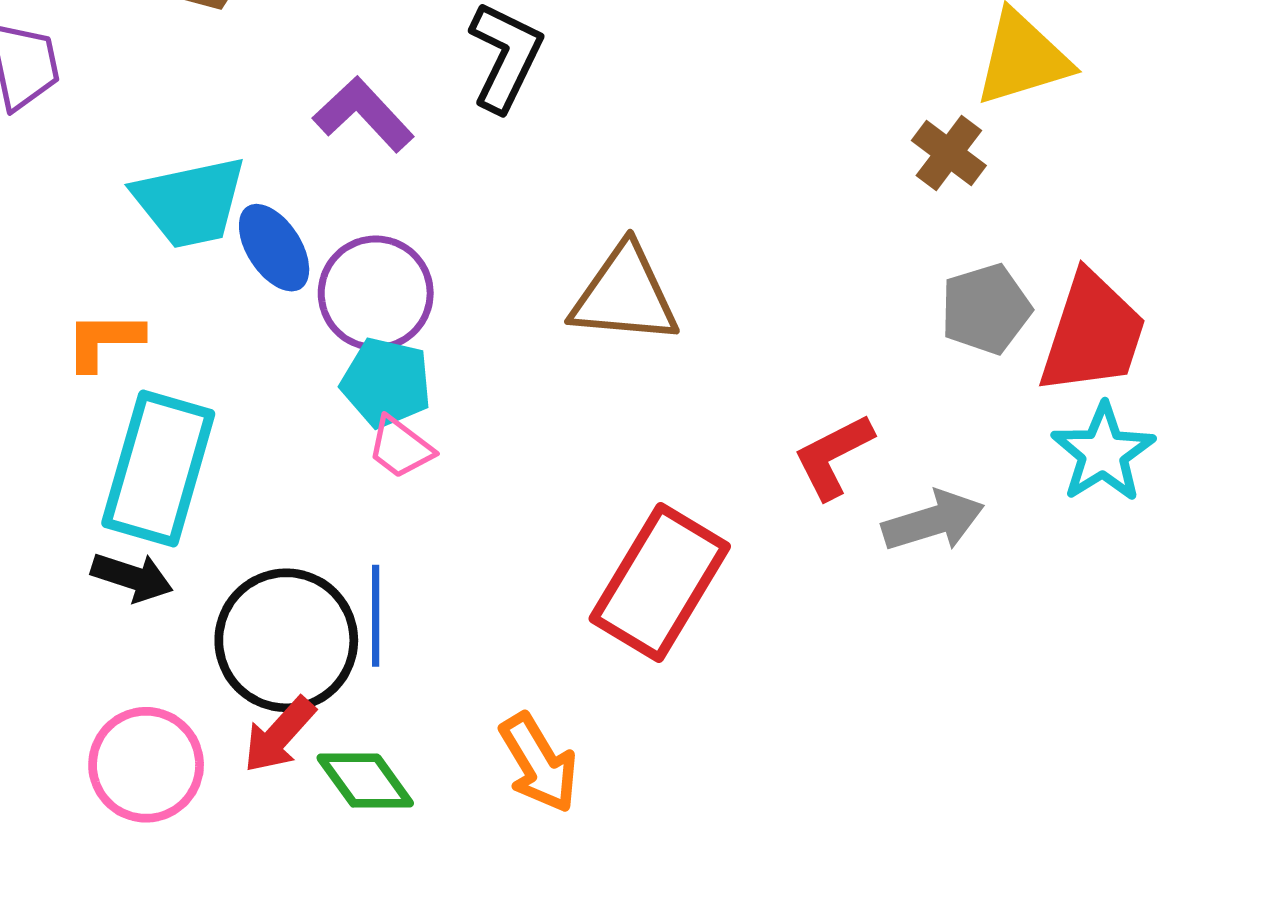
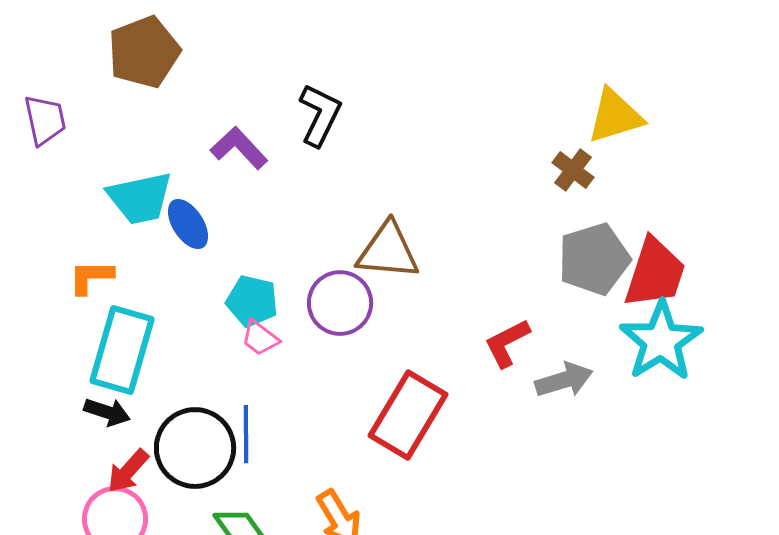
purple circle: (376, 293) -> (340, 303), moved
gray pentagon: (986, 309) -> (594, 259), size x1.4
cyan star: (1103, 453) -> (661, 341), size x1.4
red arrow: (279, 735) -> (128, 471), moved

